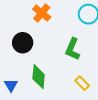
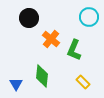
orange cross: (42, 13) -> (51, 39), moved
black circle: (23, 43) -> (29, 18), moved

